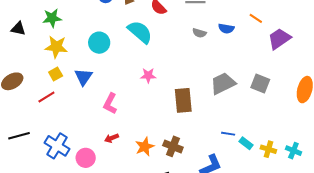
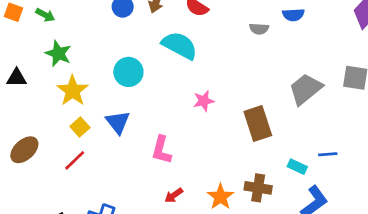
green star: (52, 18) -> (58, 54), turned -30
yellow star: (56, 47) -> (73, 91), turned -30
cyan rectangle: (246, 143) -> (297, 167), moved

